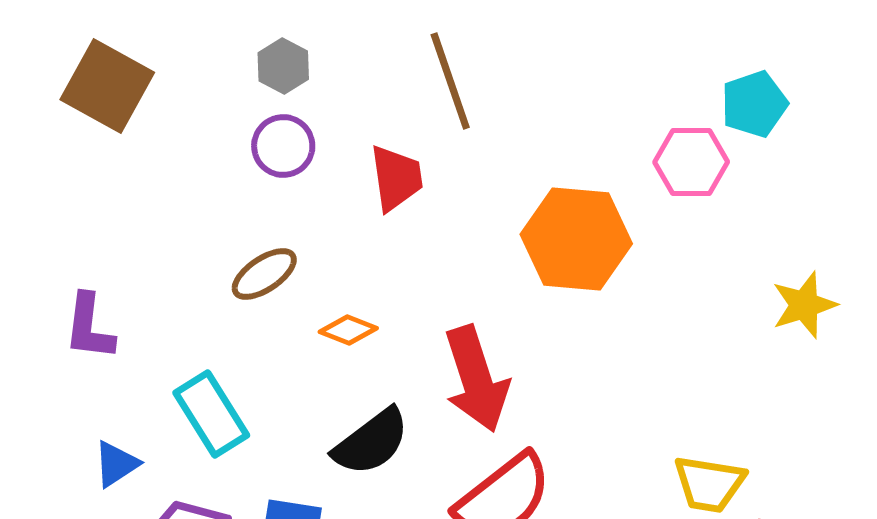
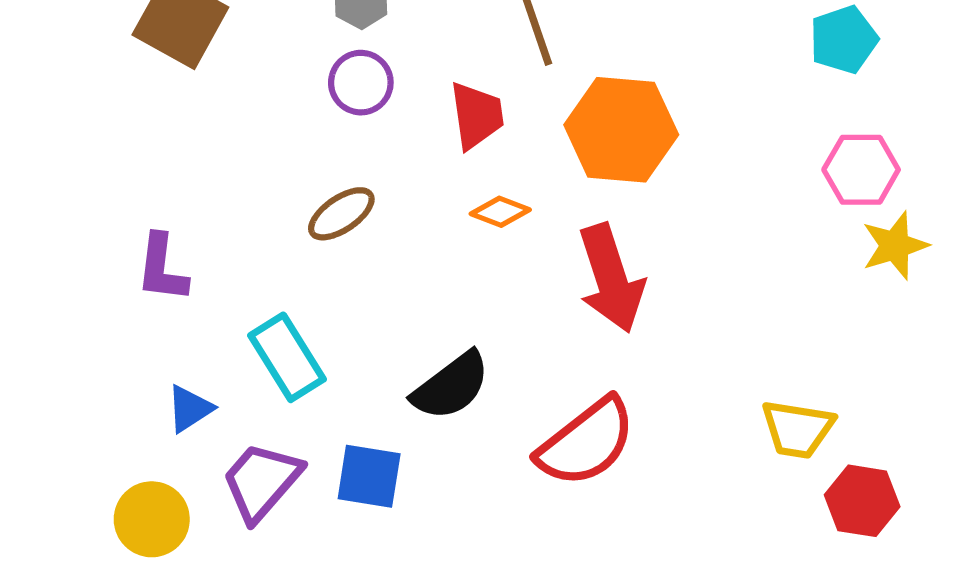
pink hexagon: (691, 162) -> (861, 170), moved
orange hexagon: (576, 239) -> (621, 130), moved
orange diamond: (348, 330) -> (500, 212), moved
red arrow: (476, 379) -> (611, 278), moved

